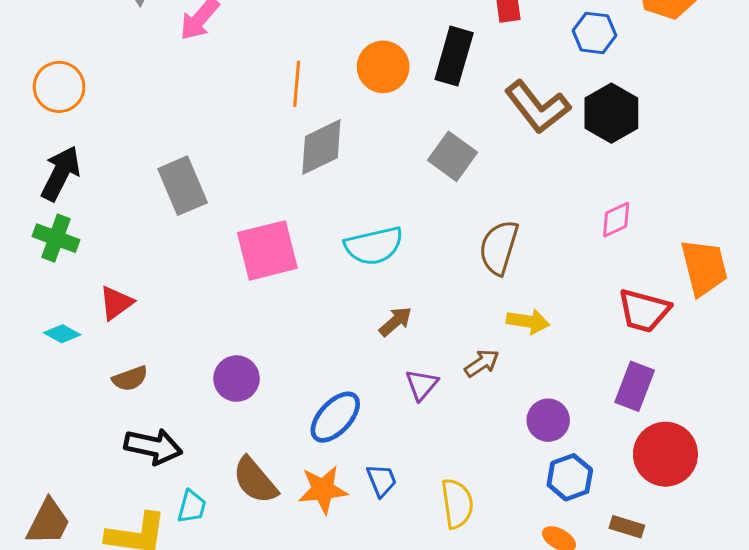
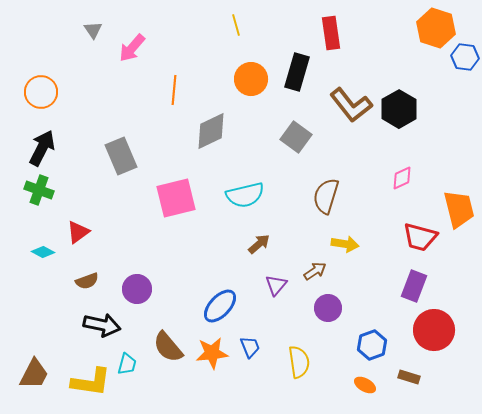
blue hexagon: (594, 33) -> (465, 57), moved
orange line: (297, 84) -> (174, 90), moved
purple circle: (237, 379) -> (137, 289), moved
purple circle: (548, 420) -> (328, 308), moved

